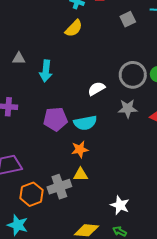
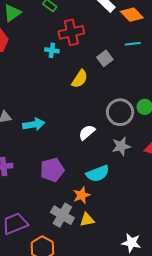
yellow semicircle: (74, 28) -> (80, 79), moved
cyan arrow: (46, 71) -> (34, 124), turned -95
cyan semicircle: (85, 123) -> (98, 174), moved
gray cross: (59, 187) -> (62, 215), moved, turned -30

